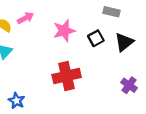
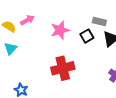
gray rectangle: (112, 12) -> (99, 21), moved

